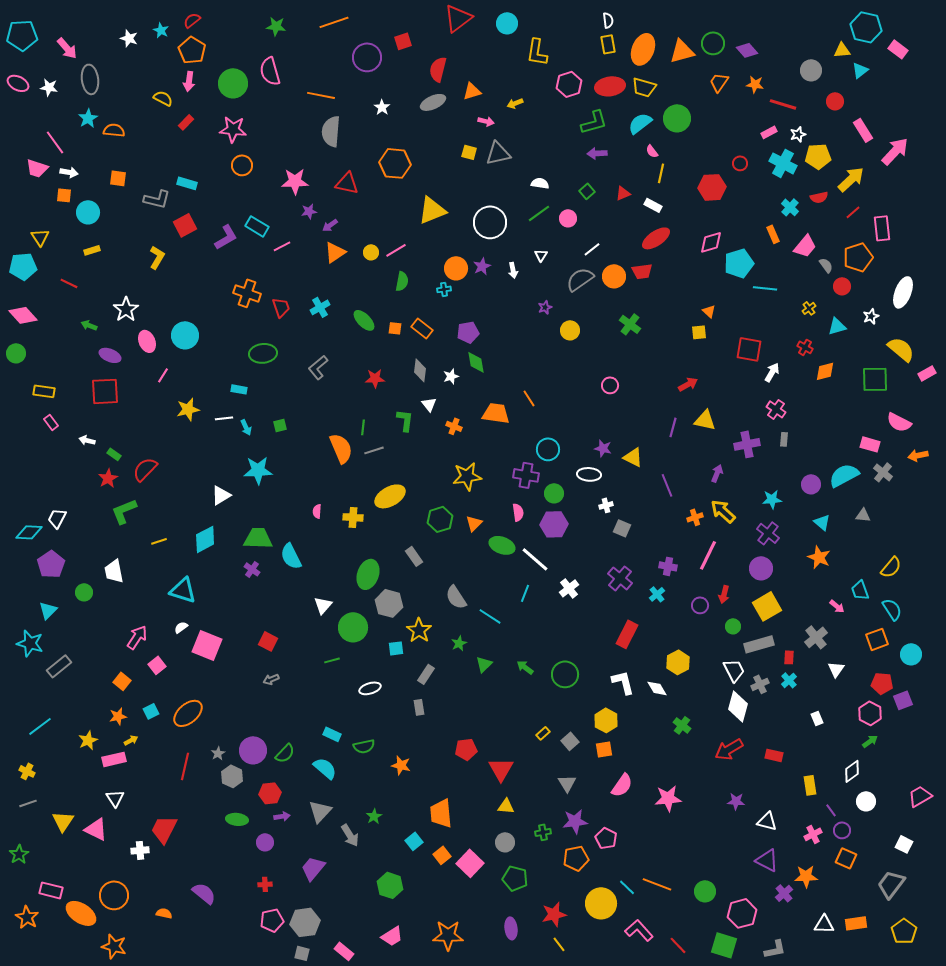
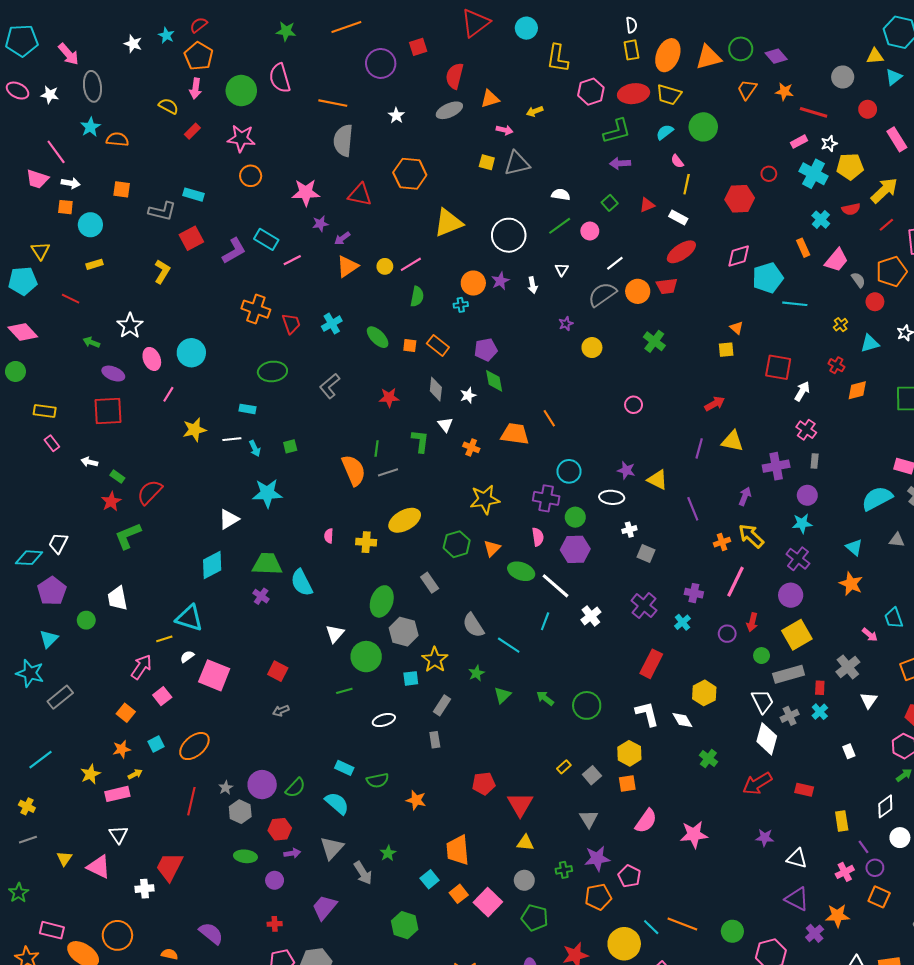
cyan semicircle: (640, 123) -> (665, 132), size x0.7
purple circle: (811, 484) -> (807, 495), moved
yellow line: (159, 541) -> (164, 639), moved
yellow triangle: (63, 821) -> (64, 858), size x0.7

